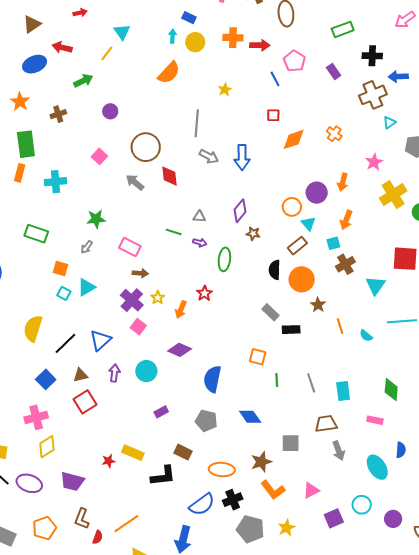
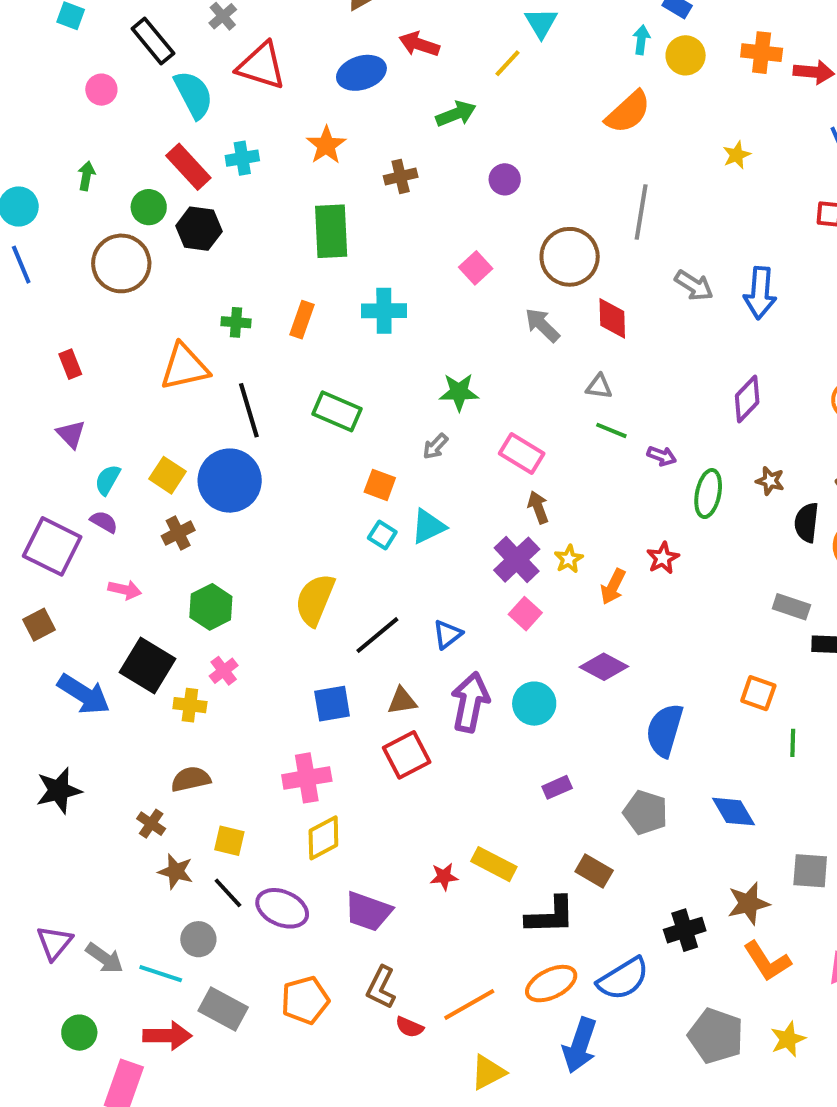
gray line: (197, 123) -> (641, 212), moved
orange rectangle: (20, 173) -> (302, 320), moved
gray triangle: (199, 217) -> (599, 387), moved
brown star: (253, 234) -> (770, 481), moved
brown arrow: (140, 273) -> (538, 507), turned -119
gray rectangle: (270, 312) -> (791, 607), turned -30
blue triangle: (100, 340) -> (447, 634), size x0.7
purple arrow: (114, 373) -> (470, 702), size x1.6
blue square: (46, 379) -> (332, 704), turned 30
orange ellipse: (222, 470) -> (551, 984), moved, turned -35
black cross: (233, 500) -> (685, 930), moved
red semicircle: (98, 537) -> (409, 1027), turned 88

